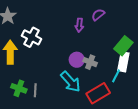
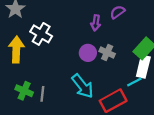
purple circle: (77, 60) -> (88, 53), moved
gray cross: (90, 62) -> (107, 52), moved
cyan line: (116, 76) -> (134, 82), turned 32

